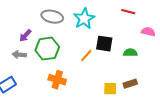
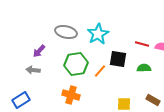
red line: (128, 12) -> (142, 44), moved
green hexagon: (47, 49) -> (76, 64), moved
brown rectangle: (130, 84) -> (153, 100), moved, turned 48

